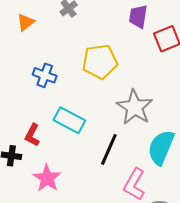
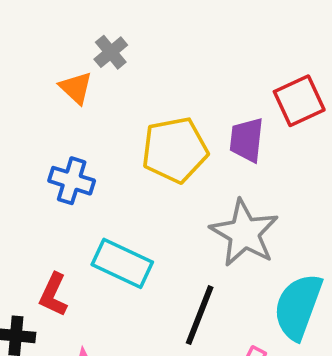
purple trapezoid: (138, 17) -> (247, 140), moved
orange triangle: (26, 22) -> (76, 88), moved, turned -36

